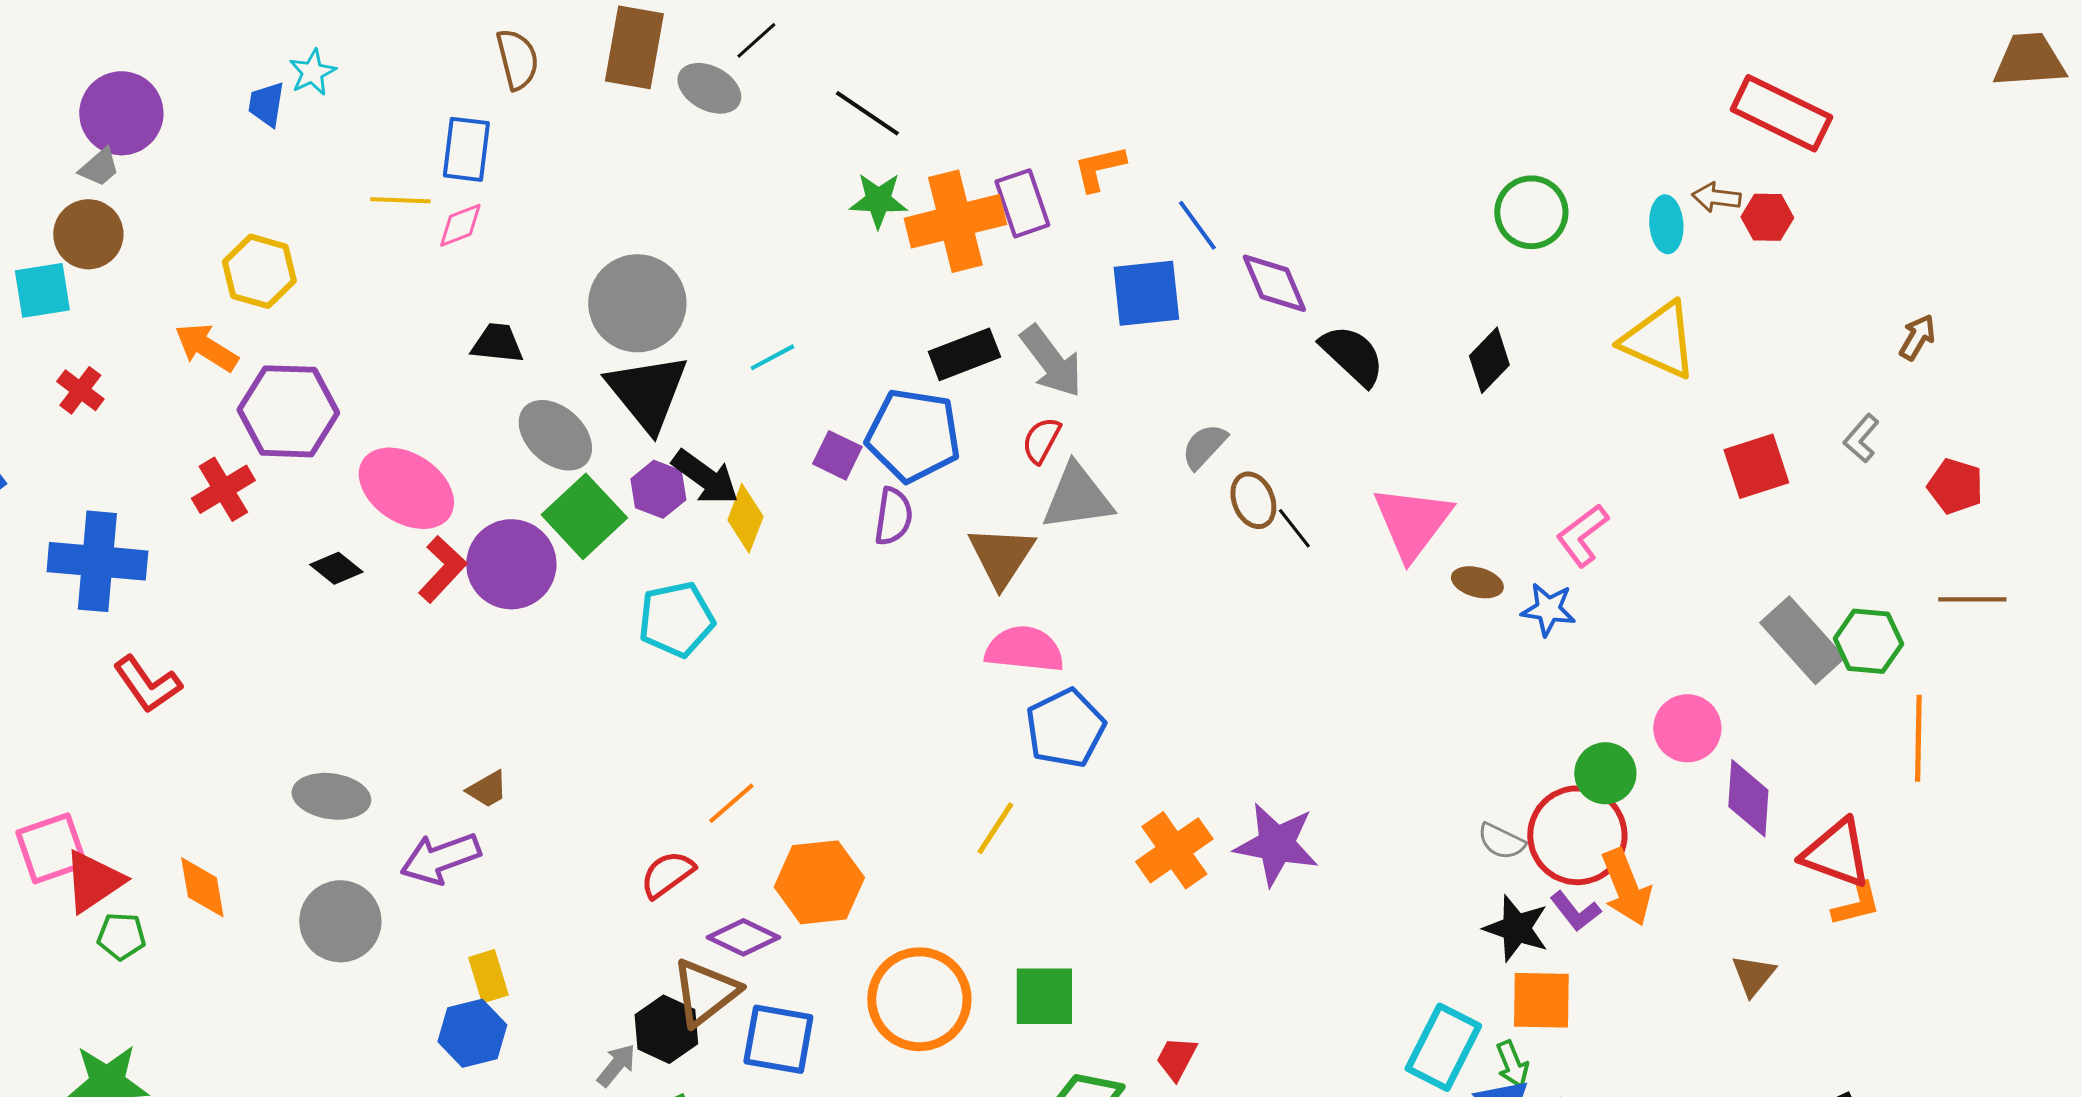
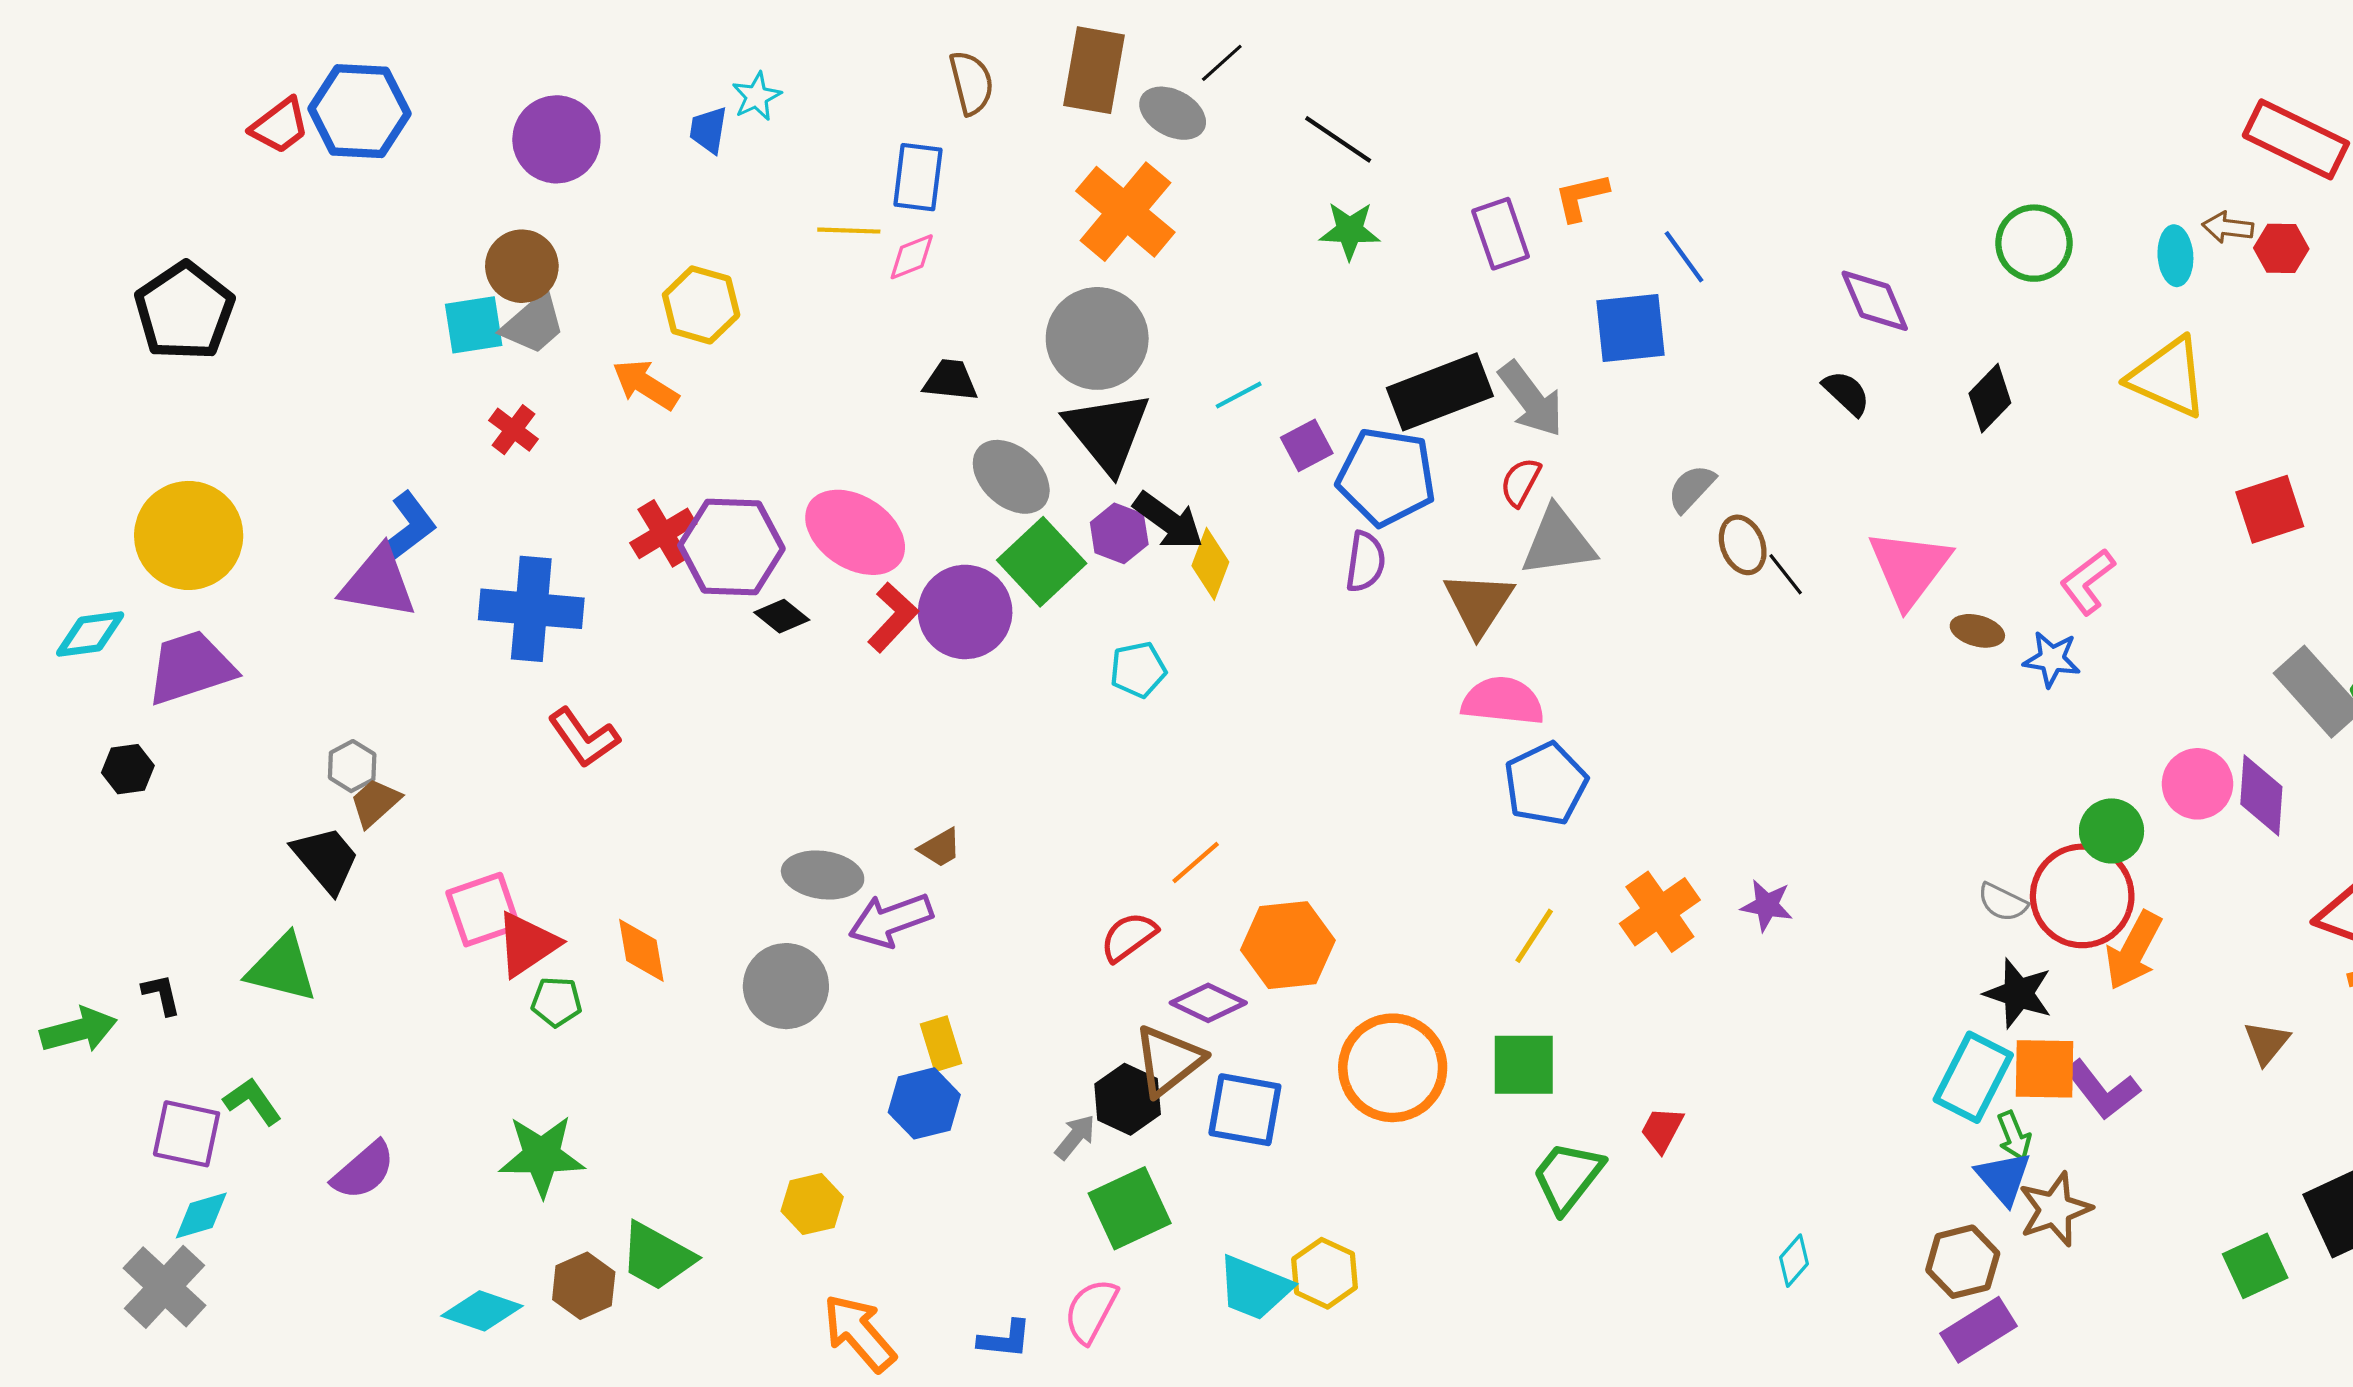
gray trapezoid: (99, 167) -> (533, 324), moved, size x1.5
orange cross: (955, 221) -> (1125, 212), moved, turned -36
purple diamond: (1274, 283) -> (1875, 301), moved
black rectangle: (964, 354) -> (1440, 392), size x1.4
black semicircle: (1352, 355) -> (1846, 393), size x0.7
purple hexagon: (288, 411) -> (731, 547), moved
purple square: (837, 455) -> (1307, 445), moved, turned 36
cyan pentagon: (676, 619) -> (1138, 670), size x0.7
gray ellipse: (331, 796) -> (823, 875), moved
purple diamond: (1748, 798) -> (2261, 795), moved
yellow line: (995, 828) -> (1534, 936), moved
purple star: (1276, 844) -> (1767, 905), size x0.6
orange arrow: (1626, 887) -> (2134, 950), turned 50
purple L-shape: (1575, 911) -> (2102, 1090), moved, size x1.4
cyan rectangle: (1443, 1047) -> (1973, 1077), moved

